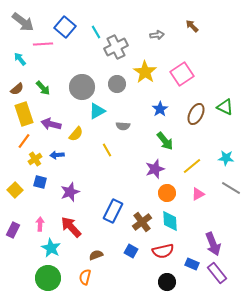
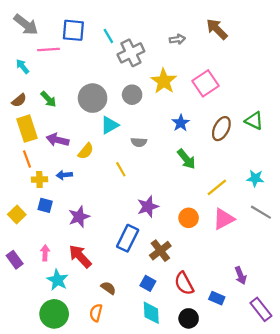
brown arrow: (192, 26) -> (217, 29), size x1.5
blue square: (65, 27) -> (73, 30), turned -35
orange line: (24, 141) -> (27, 159), turned -56
yellow cross: (35, 159) -> (39, 179), turned 32
purple star: (155, 169) -> (148, 207), moved
pink triangle: (198, 194) -> (224, 219), size x1.5
cyan diamond: (170, 221) -> (151, 313), moved
purple rectangle: (13, 230) -> (15, 260), turned -63
purple arrow: (213, 244) -> (241, 275), size x0.7
red semicircle: (163, 251) -> (184, 283), turned 75
brown semicircle: (96, 255) -> (108, 288), turned 56
purple rectangle: (217, 273) -> (261, 309), moved

